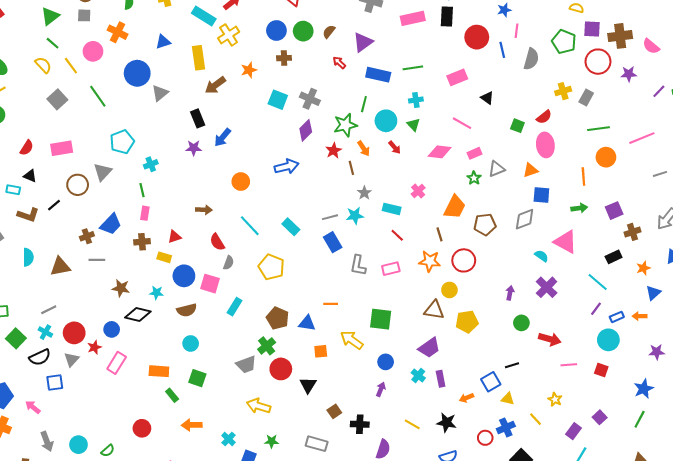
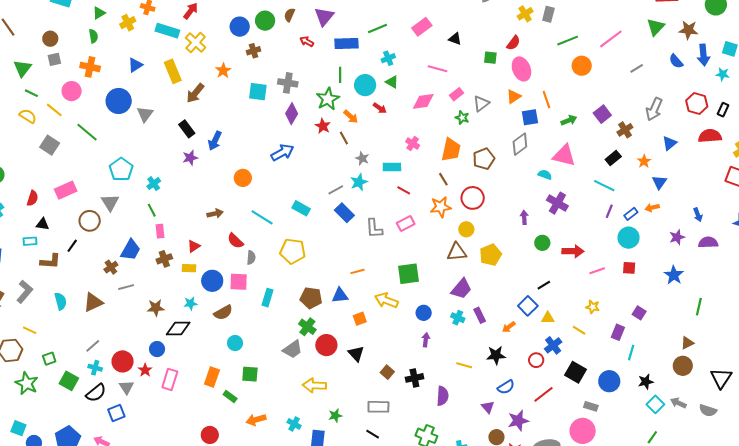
orange line: (583, 177) -> (546, 100), moved
orange rectangle: (159, 371) -> (212, 377), turned -60
green line: (640, 419) -> (699, 307), moved

